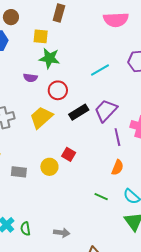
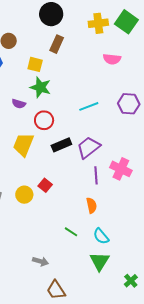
pink semicircle: (116, 20) -> (112, 59), size x0.7
yellow trapezoid: (41, 117) -> (23, 145), turned -35
orange semicircle: (118, 167) -> (92, 205), turned -42
gray arrow: (62, 233) -> (40, 261), moved

